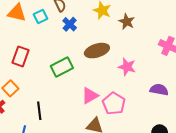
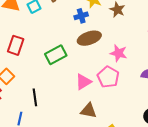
blue cross: (70, 24) -> (81, 16), moved, turned 32
pink pentagon: (114, 104) -> (108, 77), moved

